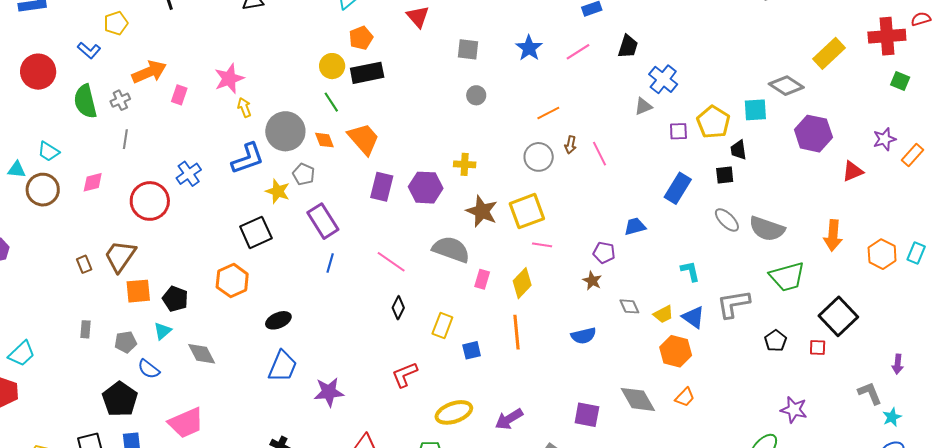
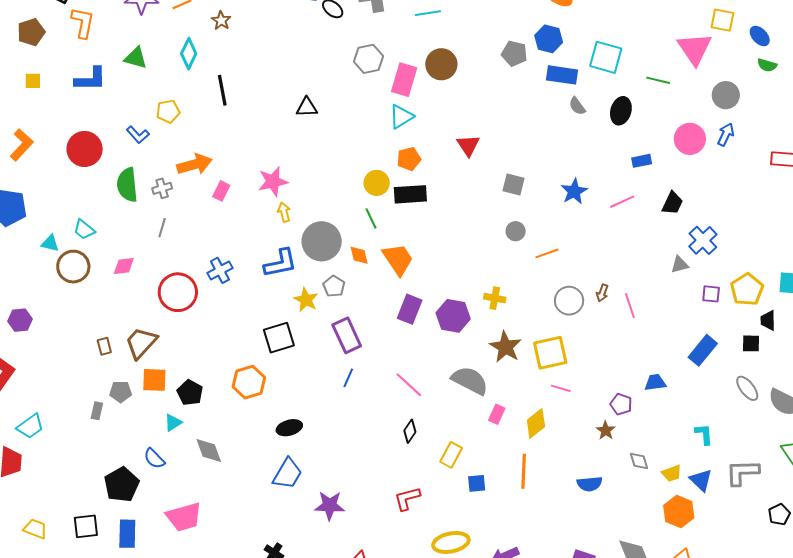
orange line: (548, 113) -> (547, 253), moved
gray pentagon: (126, 342) -> (121, 392), moved

